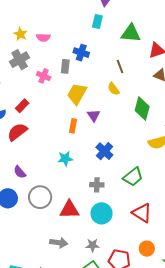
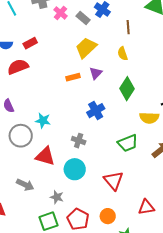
gray rectangle: (65, 66) -> (83, 18), turned -72
brown line: (120, 66) -> (128, 27), moved
pink cross: (44, 76) -> (61, 13), moved
green diamond: (142, 108) -> (127, 89), moved
orange rectangle: (73, 126) -> (73, 77), turned 48
cyan star: (65, 159) -> (43, 121), moved
green trapezoid: (133, 177) -> (128, 143), moved

